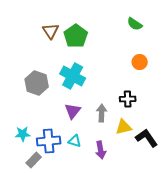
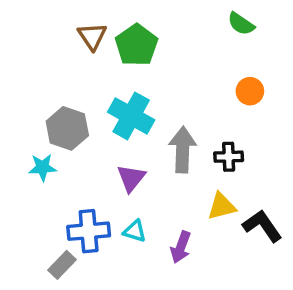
gray arrow: (102, 113) -> (183, 150), moved, size x1.4
cyan star: (23, 134) -> (43, 167), moved
purple arrow: (101, 150) -> (181, 247), turned 30

